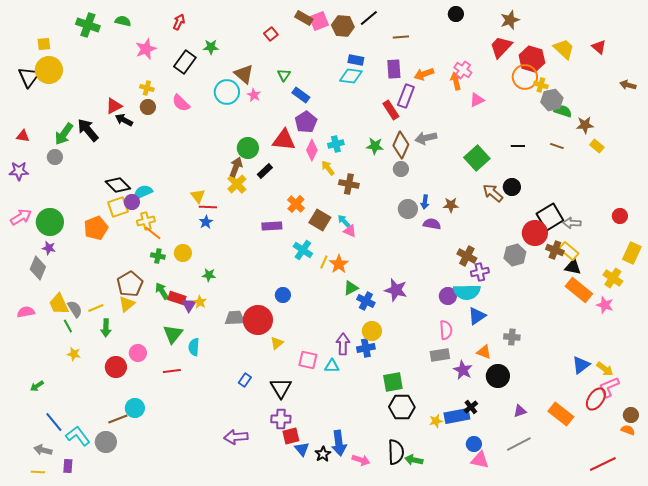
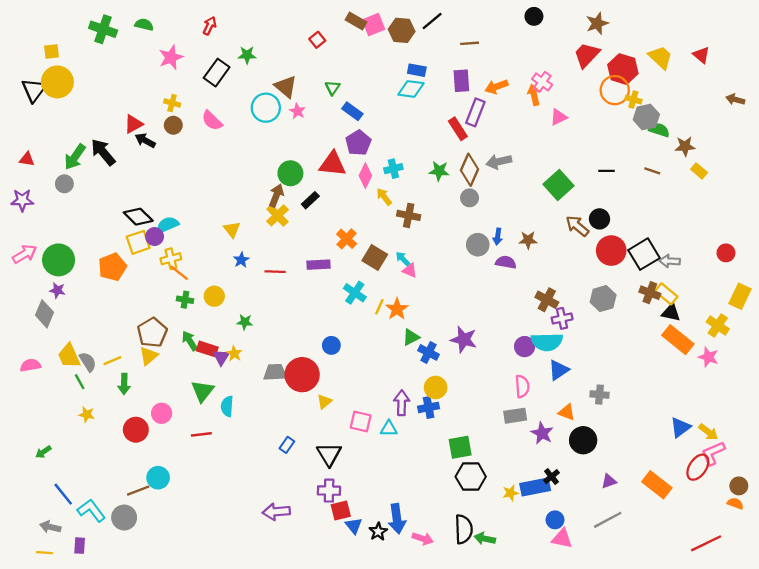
red line: (208, 207) -> (275, 272), moved
red circle: (535, 233) -> (611, 251), moved

